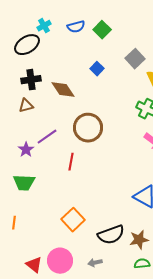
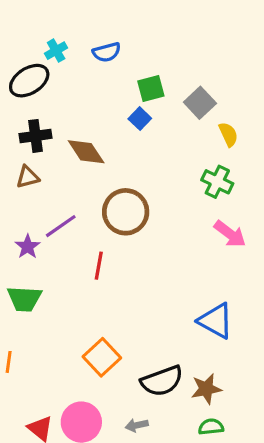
green square: (102, 30) -> (151, 89), moved, turned 30

